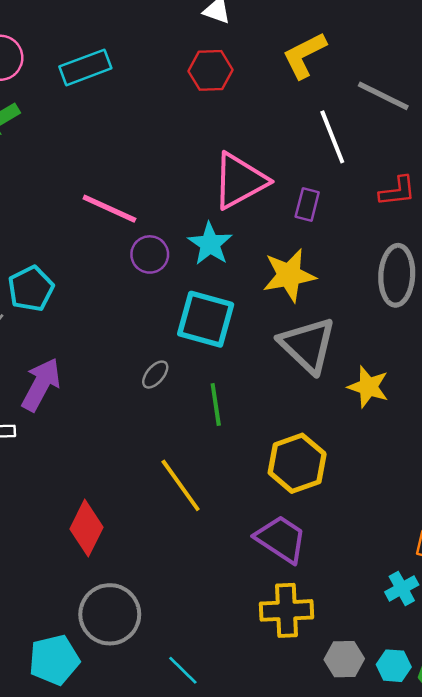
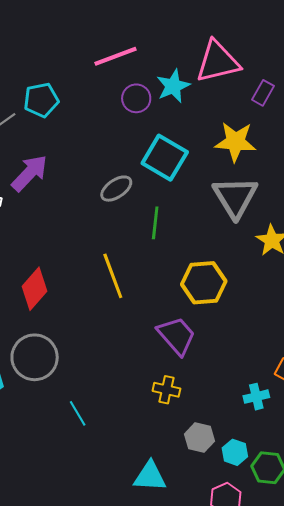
pink line: (109, 209) -> (116, 56), turned -60
cyan star: (210, 244) -> (173, 86), moved
gray ellipse: (155, 375) -> (116, 189), size x1.4
yellow cross: (287, 610) -> (166, 390), size x0.7

